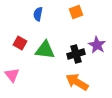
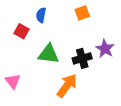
red square: (20, 43) -> (21, 31), moved
orange arrow: (77, 82) -> (67, 86), moved, turned 95

